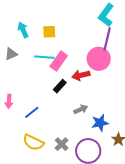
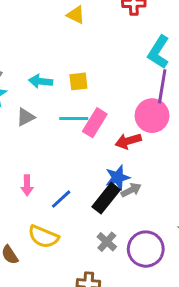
cyan arrow: (23, 30) -> (41, 81), turned -56
black rectangle: (60, 86) -> (106, 198), moved, size x1.5
blue star: (100, 123) -> (118, 178), moved
yellow semicircle: (33, 142) -> (43, 237), moved

